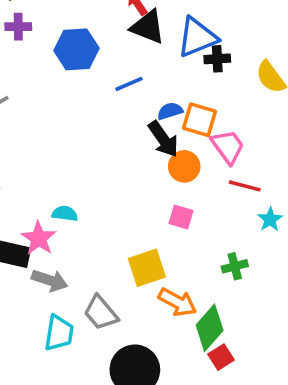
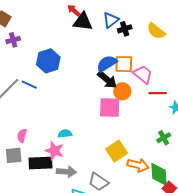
blue triangle: (197, 37) -> (111, 20), size x0.7
blue hexagon: (76, 49) -> (48, 61), moved
blue line: (129, 84) -> (29, 85), moved, turned 63
blue semicircle: (170, 111) -> (107, 64), size x1.5
pink square: (181, 217) -> (110, 107), moved, size x1.6
green diamond: (210, 328) -> (159, 174), turned -30

